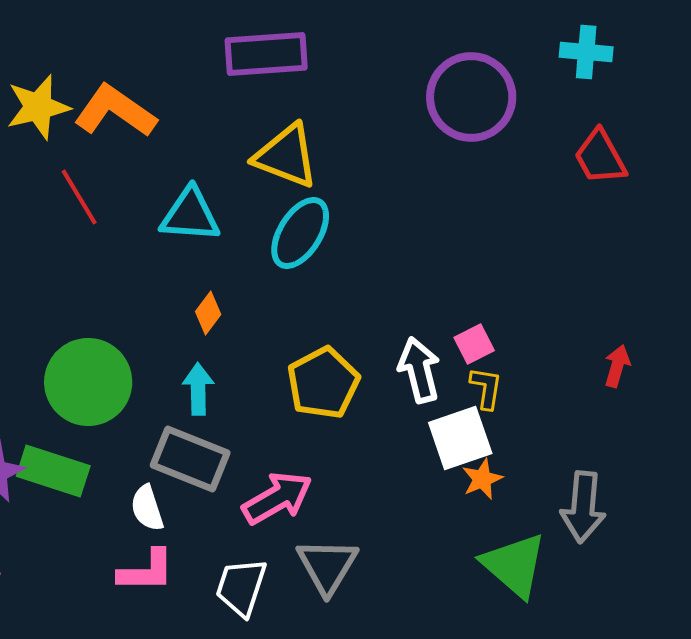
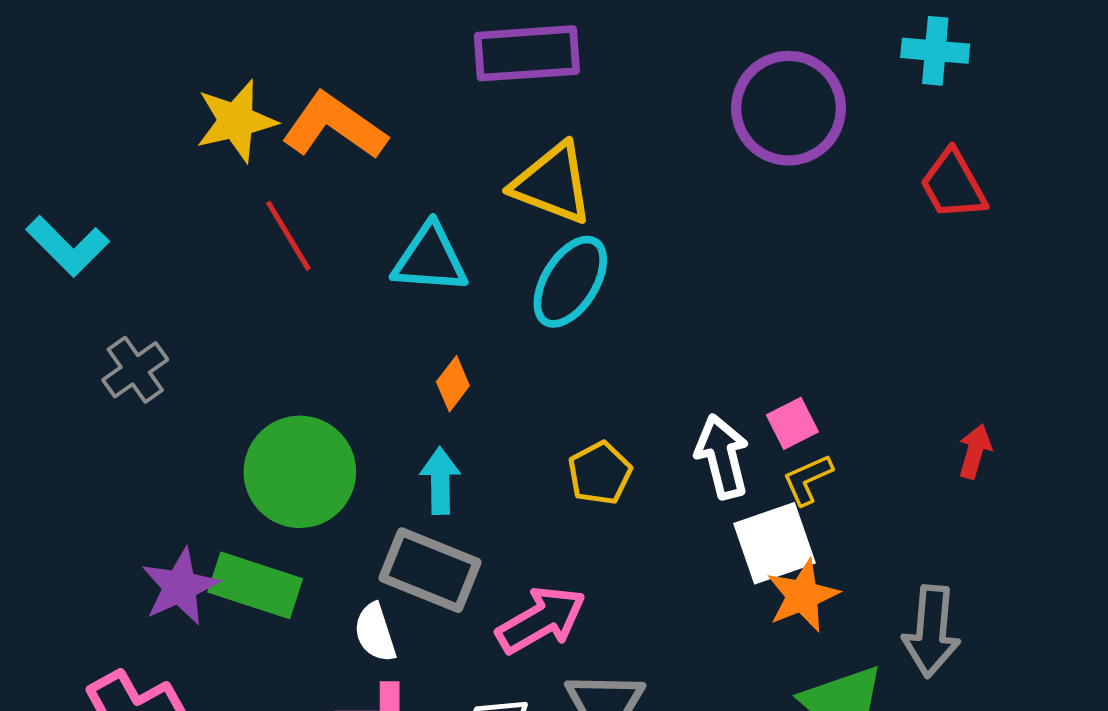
yellow pentagon: (323, 383) -> (600, 473), size x0.7
yellow L-shape: (486, 388) -> (808, 479), turned -123
orange star: (482, 479) -> (803, 596), size x1.4

